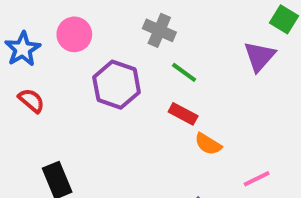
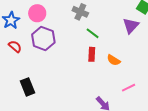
purple hexagon: (117, 85) -> (43, 38), moved
red rectangle: (183, 114) -> (92, 54), turned 64
orange semicircle: (208, 144) -> (114, 60), moved

